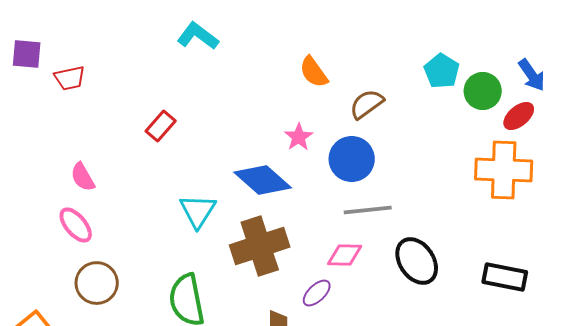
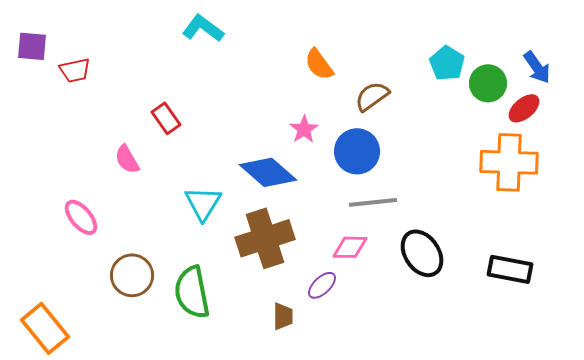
red rectangle: (161, 126) -> (166, 118), turned -76
pink semicircle: (83, 177) -> (127, 159), moved
brown circle: (97, 283) -> (132, 275), moved

